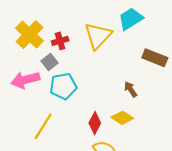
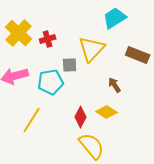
yellow triangle: (98, 36) -> (92, 49), moved
gray square: (50, 62) -> (70, 65), moved, turned 35

